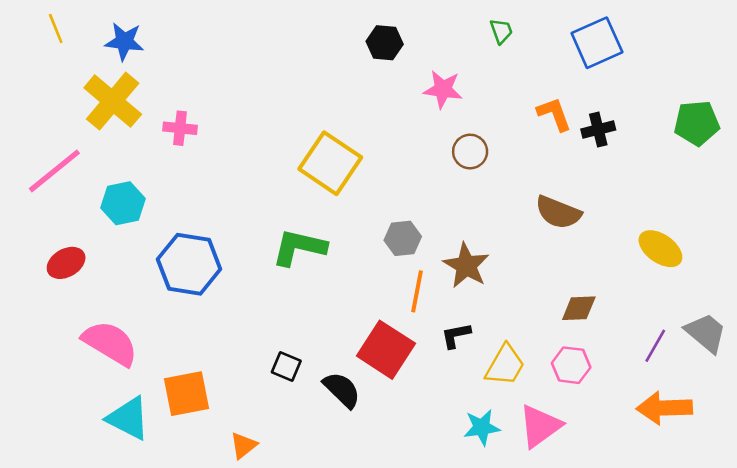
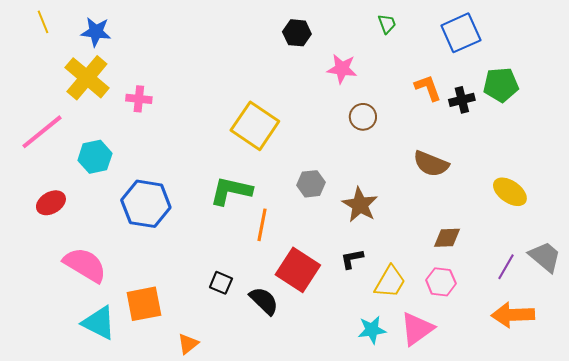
green pentagon: (697, 123) -> (501, 85), moved
orange line: (417, 291) -> (262, 225), moved

